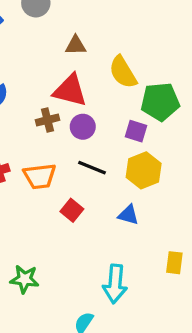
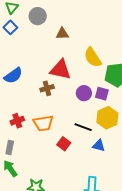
brown triangle: (76, 45) -> (62, 34), moved
purple circle: (83, 127) -> (84, 93), moved
black line: (92, 168) -> (83, 127), moved

